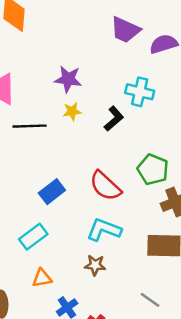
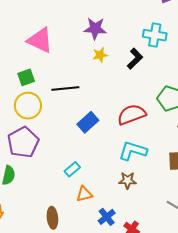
black line: (30, 126) -> (65, 88), moved
red semicircle: (105, 186) -> (132, 115), turned 120
cyan rectangle: (33, 237) -> (72, 169), moved, size x0.7

